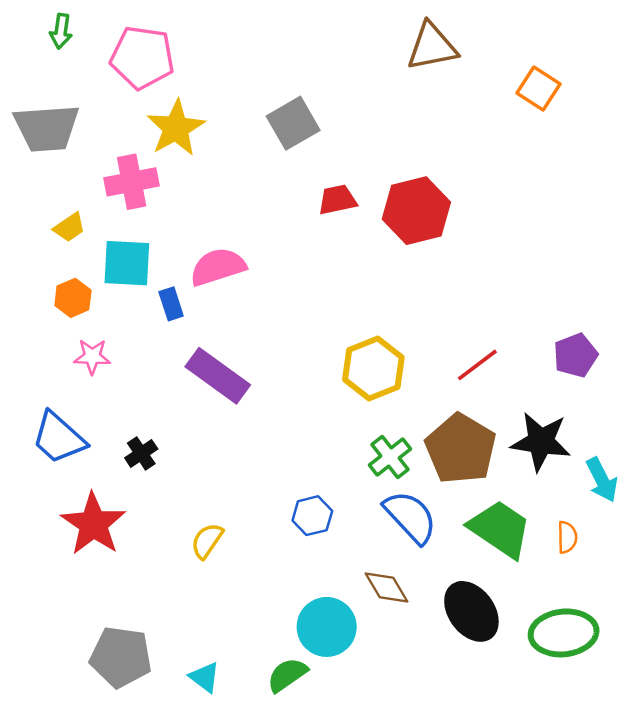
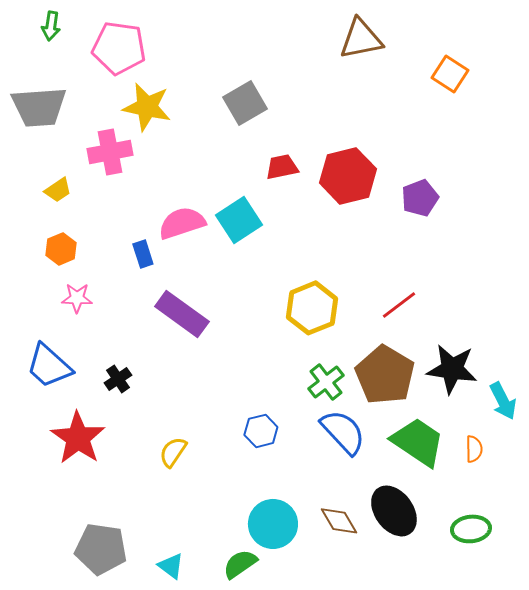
yellow star: (176, 128) -> (147, 107), turned -30
cyan square: (127, 263) -> (239, 220), moved, turned -36
purple pentagon: (576, 355) -> (420, 198), moved
brown diamond: (386, 587) -> (339, 521), moved
green ellipse: (564, 633) -> (471, 529), size x0.7

